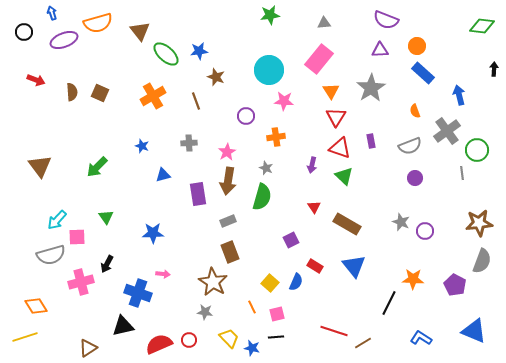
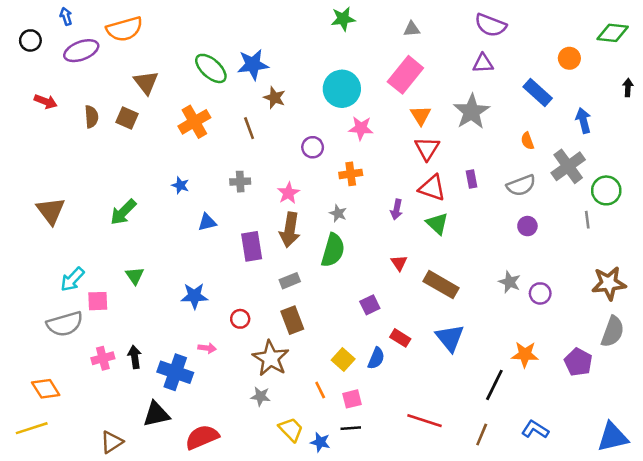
brown triangle: (140, 31) -> (146, 82), moved
orange circle: (417, 46) -> (569, 58), moved
blue star: (199, 51) -> (253, 65), size x1.4
black arrow: (107, 264) -> (135, 357), moved, turned 144
pink cross: (81, 282) -> (103, 358), size x0.7
blue triangle: (474, 331) -> (613, 437), moved, turned -36
red circle: (189, 340) -> (240, 319), moved
brown line: (363, 343) -> (482, 435), moved, turned -36

